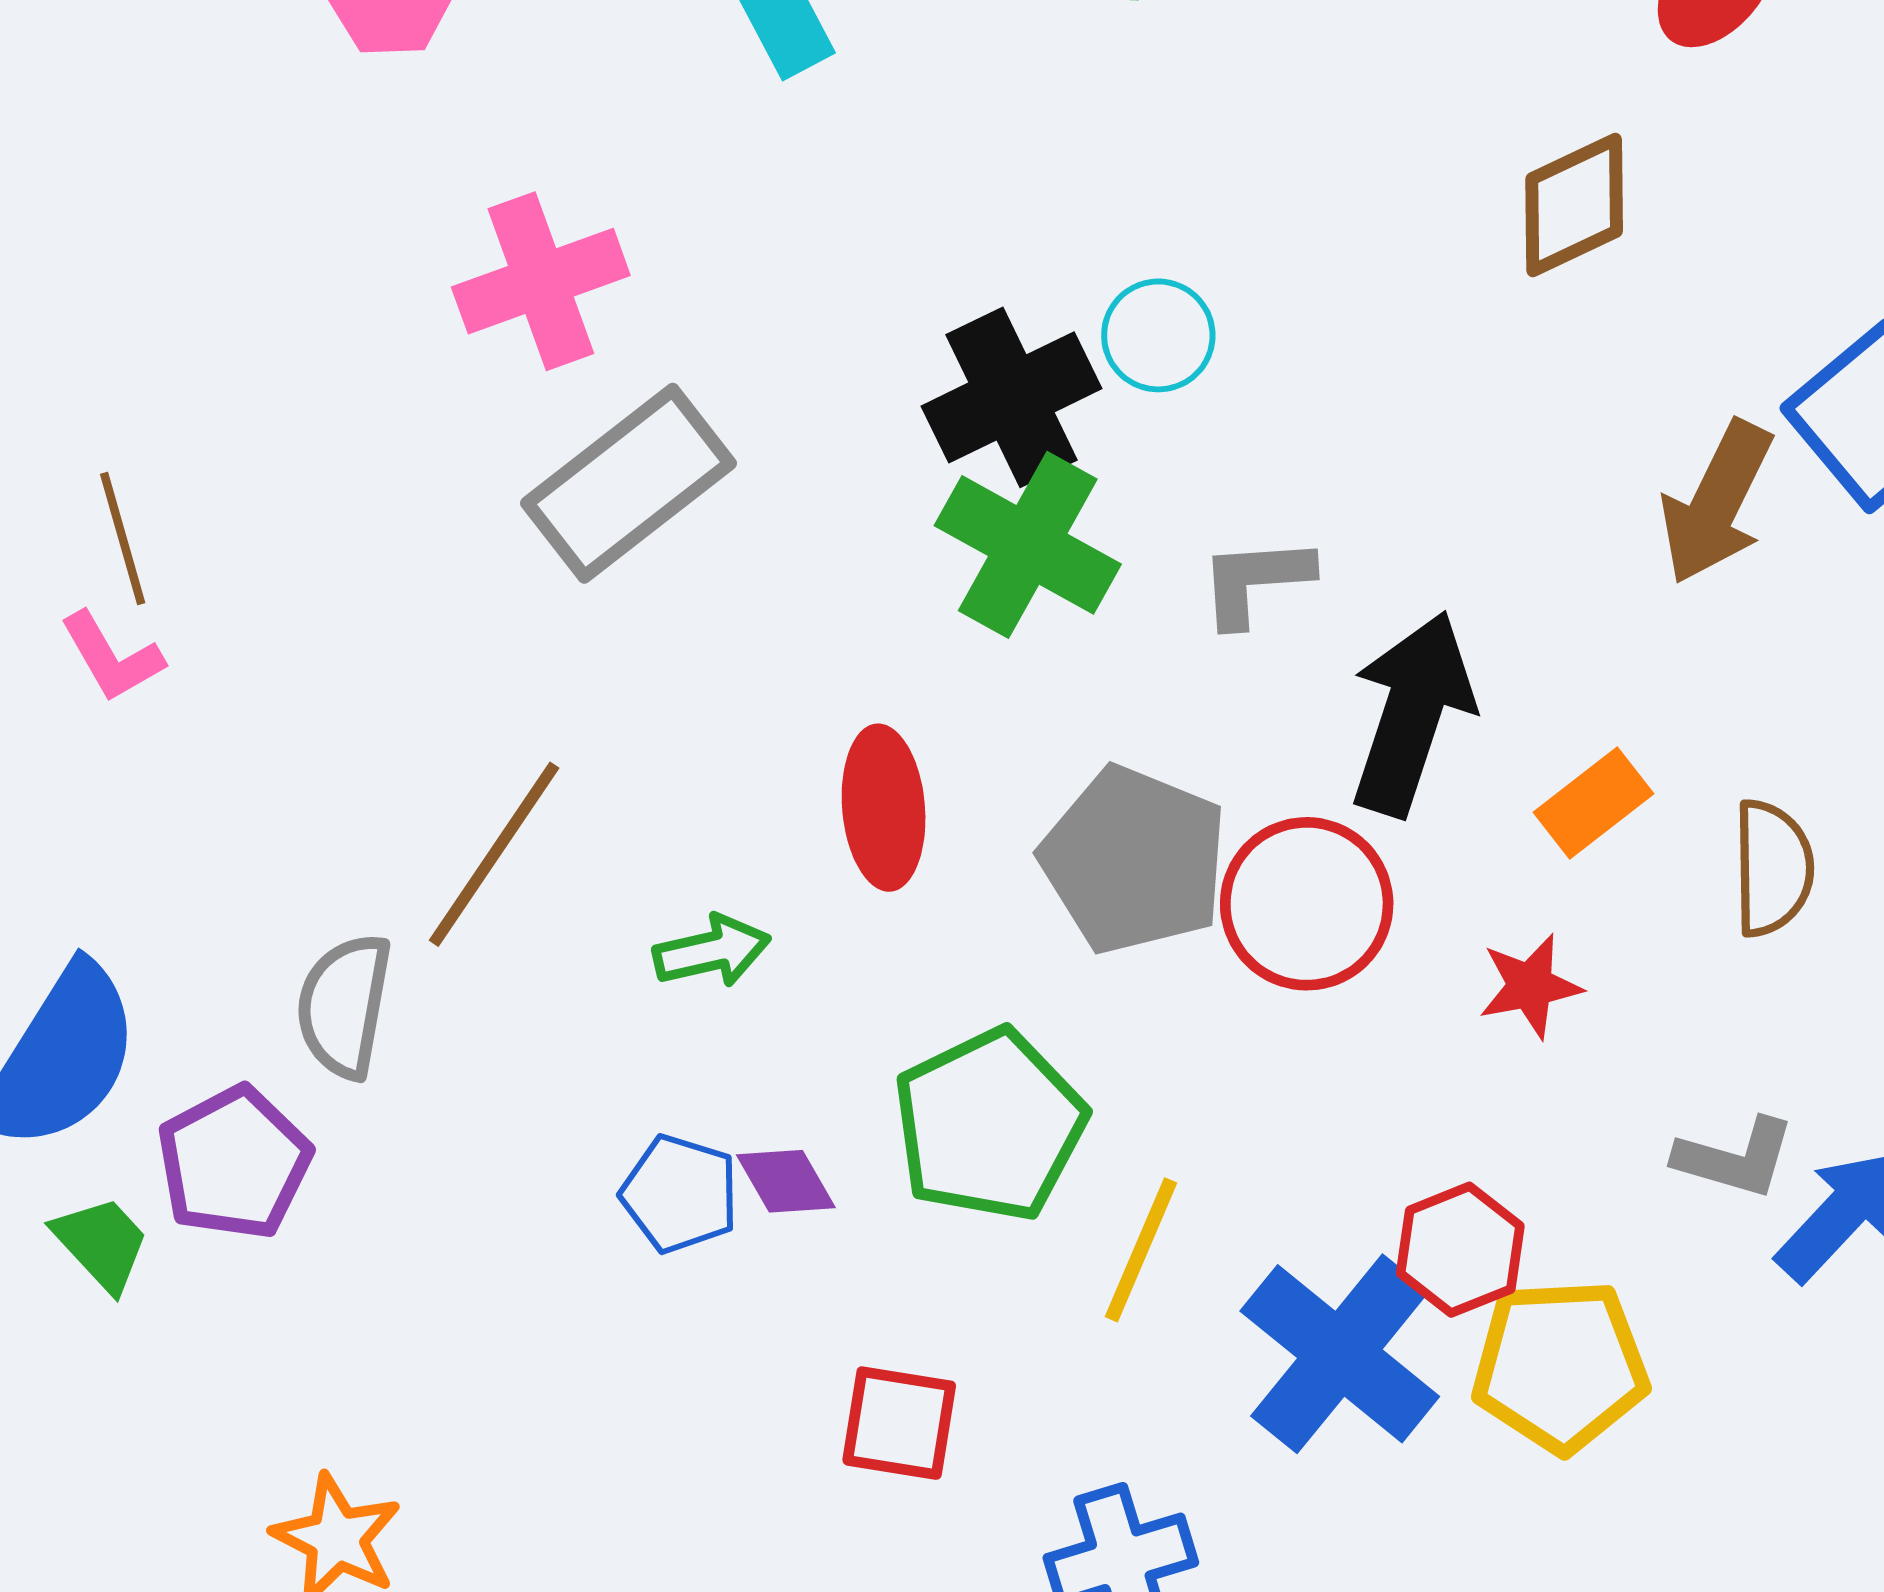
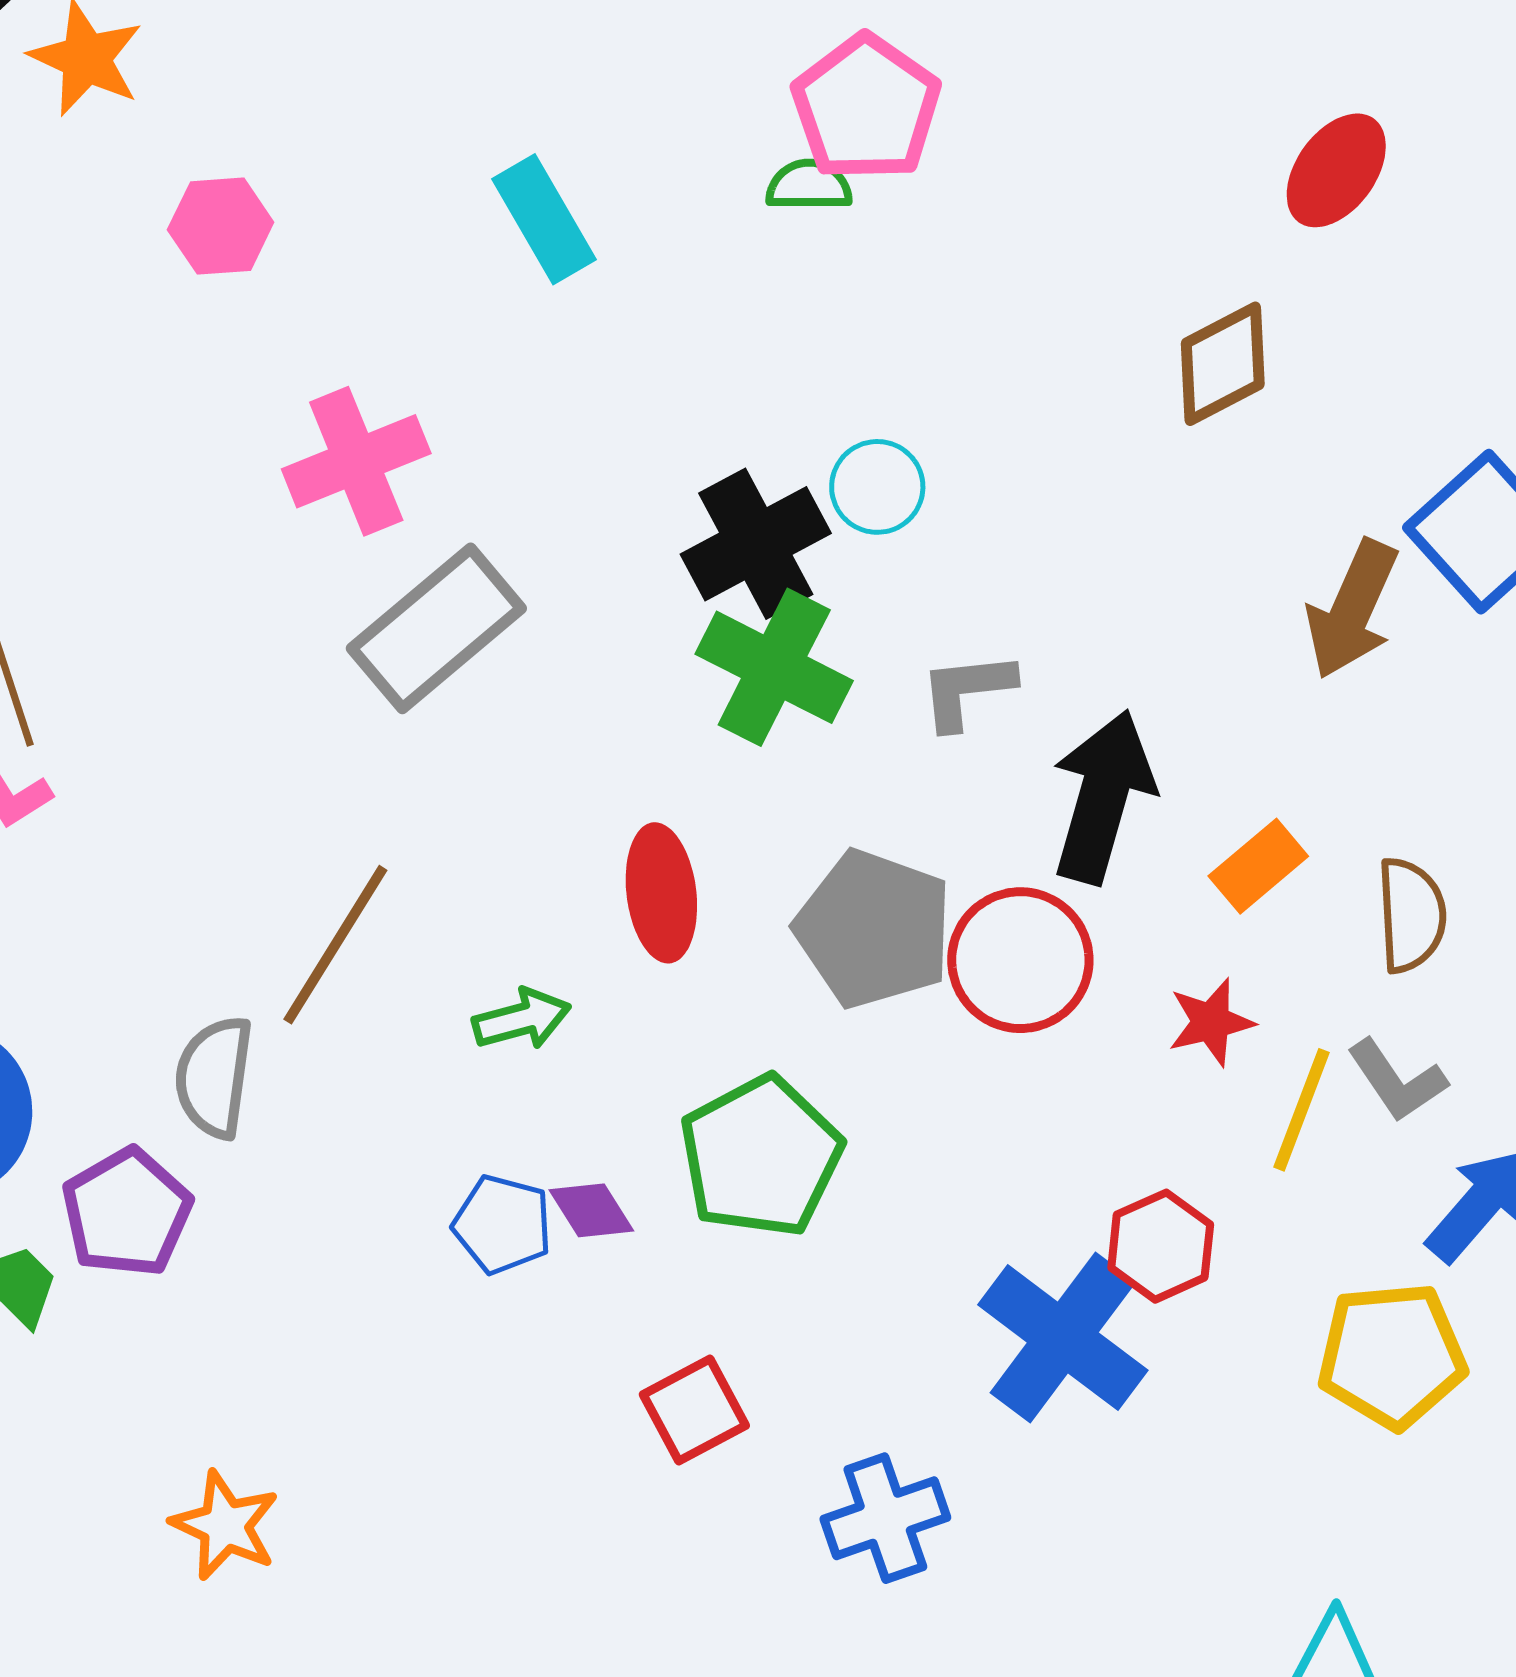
gray L-shape: (1735, 1158) -> (1397, 1080), moved, turned 42
yellow line: (1141, 1250) -> (1301, 1110), moved
yellow pentagon: (1560, 1366) -> (1392, 1355), moved
red square: (899, 1423) -> (694, 1410), turned -35

